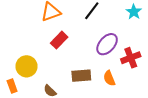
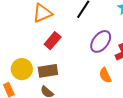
brown rectangle: (81, 76) -> (48, 71), moved

